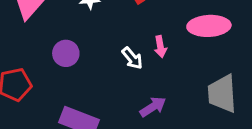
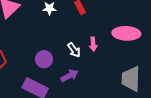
purple circle: (66, 53) -> (44, 59), moved
purple arrow: (153, 107) -> (70, 76), moved

